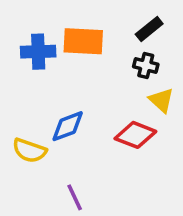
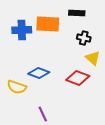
black rectangle: (149, 29) -> (77, 13), moved, turned 42
blue diamond: (68, 126) -> (39, 73), turned 40

